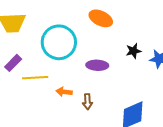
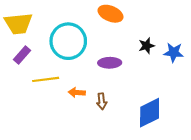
purple rectangle: (13, 63) -> (22, 55), moved

